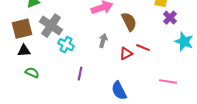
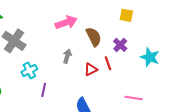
purple cross: (170, 18) -> (120, 45), moved
cyan cross: (66, 45) -> (29, 70), moved, turned 35
red line: (143, 48) -> (108, 63), turned 48

